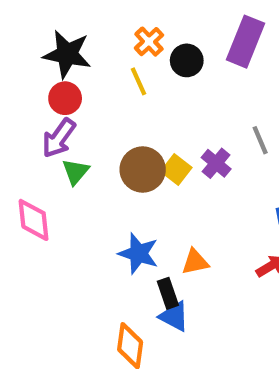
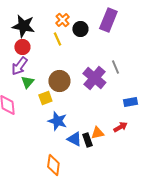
purple cross: (216, 163) -> (94, 78), size x1.6
yellow square: (176, 170) -> (45, 98), moved, turned 32
orange triangle: (195, 262) -> (97, 133), moved
black rectangle: (168, 293) -> (87, 140), moved
blue triangle: (174, 316) -> (74, 139), moved

